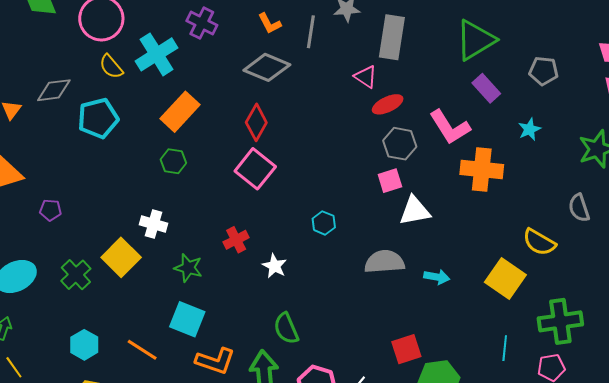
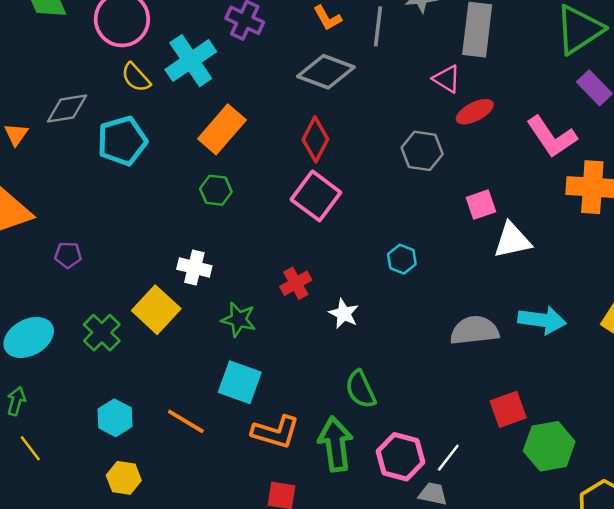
gray hexagon: (400, 144) -> (422, 151), moved
gray semicircle: (384, 262) -> (474, 330), moved
cyan arrow: (437, 277) -> (542, 320), size x1.5

